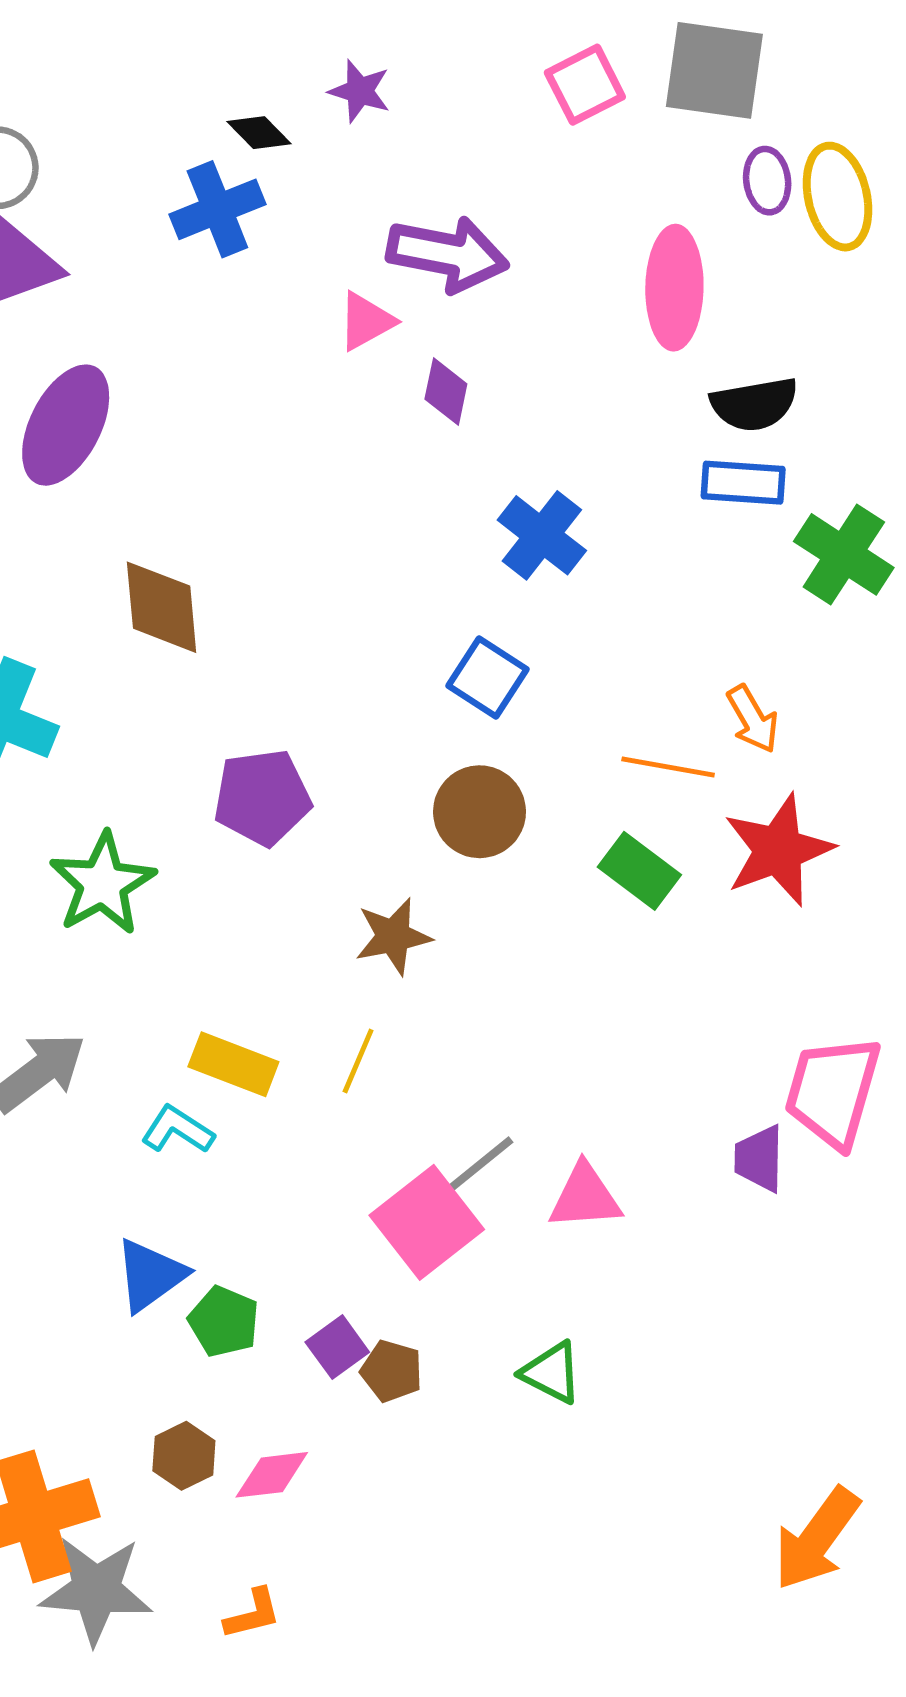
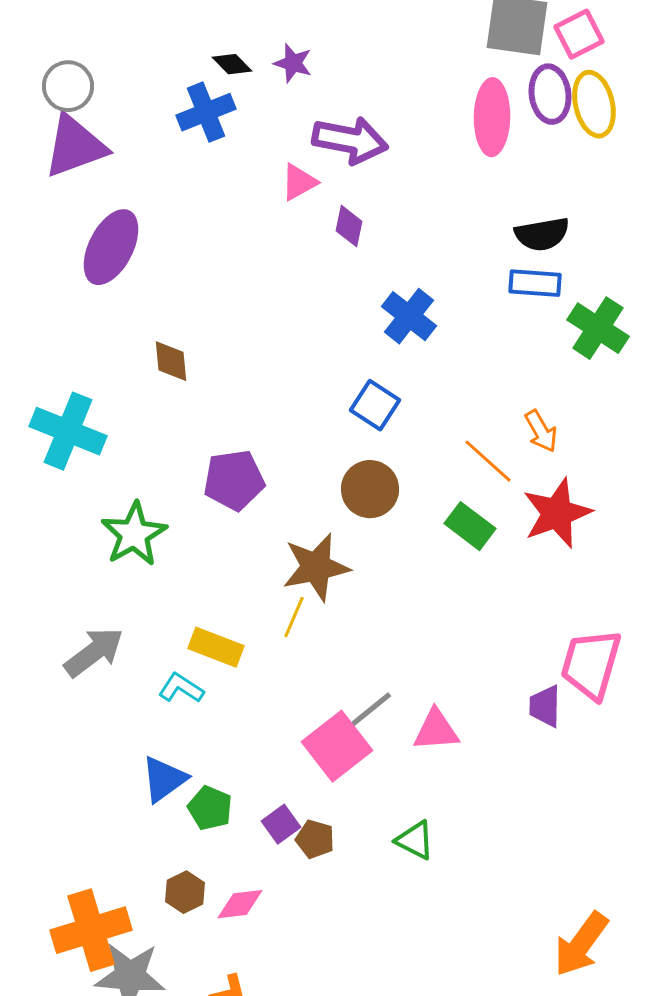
pink square: (585, 85) -> (579, 34), moved
purple star: (360, 91) -> (293, 63), moved
purple ellipse: (767, 181) -> (550, 94), size x1.4
pink ellipse: (674, 288) -> (492, 117), moved
brown diamond: (162, 607) -> (171, 361), size x0.7
orange line: (668, 767) -> (488, 461), turned 32
brown star: (393, 936) -> (316, 567), size x1.4
yellow line: (358, 1061) -> (294, 617), moved

